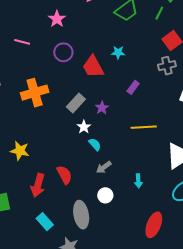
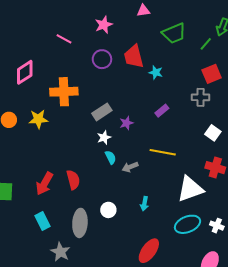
red trapezoid: (93, 67) -> (134, 57), moved
yellow star: (20, 151) -> (38, 119), moved, turned -30
gray arrow: (104, 167) -> (130, 167), moved

